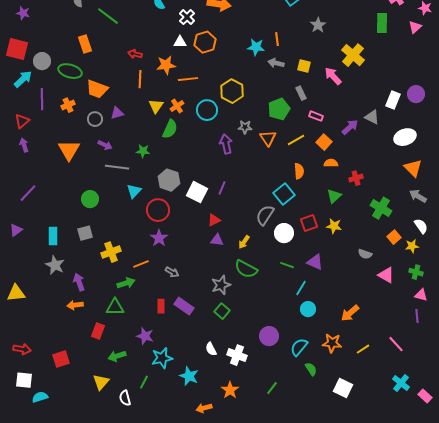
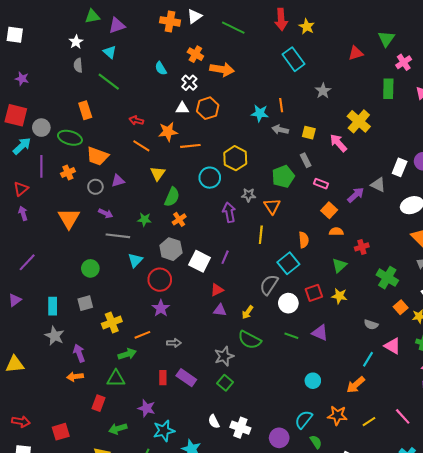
orange line: (140, 79) -> (141, 146), turned -60
orange cross: (177, 106) -> (179, 219), moved
yellow line: (296, 140) -> (261, 235), moved, turned -54
gray arrow: (172, 272) -> (174, 343), turned -32
cyan line: (301, 288) -> (368, 359), moved
purple circle: (269, 336) -> (279, 438), moved

